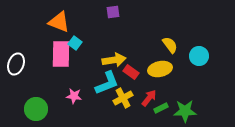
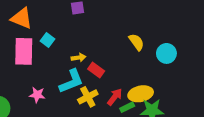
cyan square: (75, 43) -> (48, 40), moved
yellow arrow: (114, 60) -> (79, 58), size x0.6
yellow ellipse: (160, 69) -> (141, 94), moved

